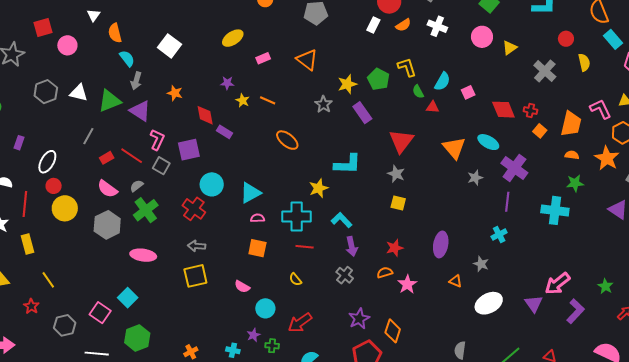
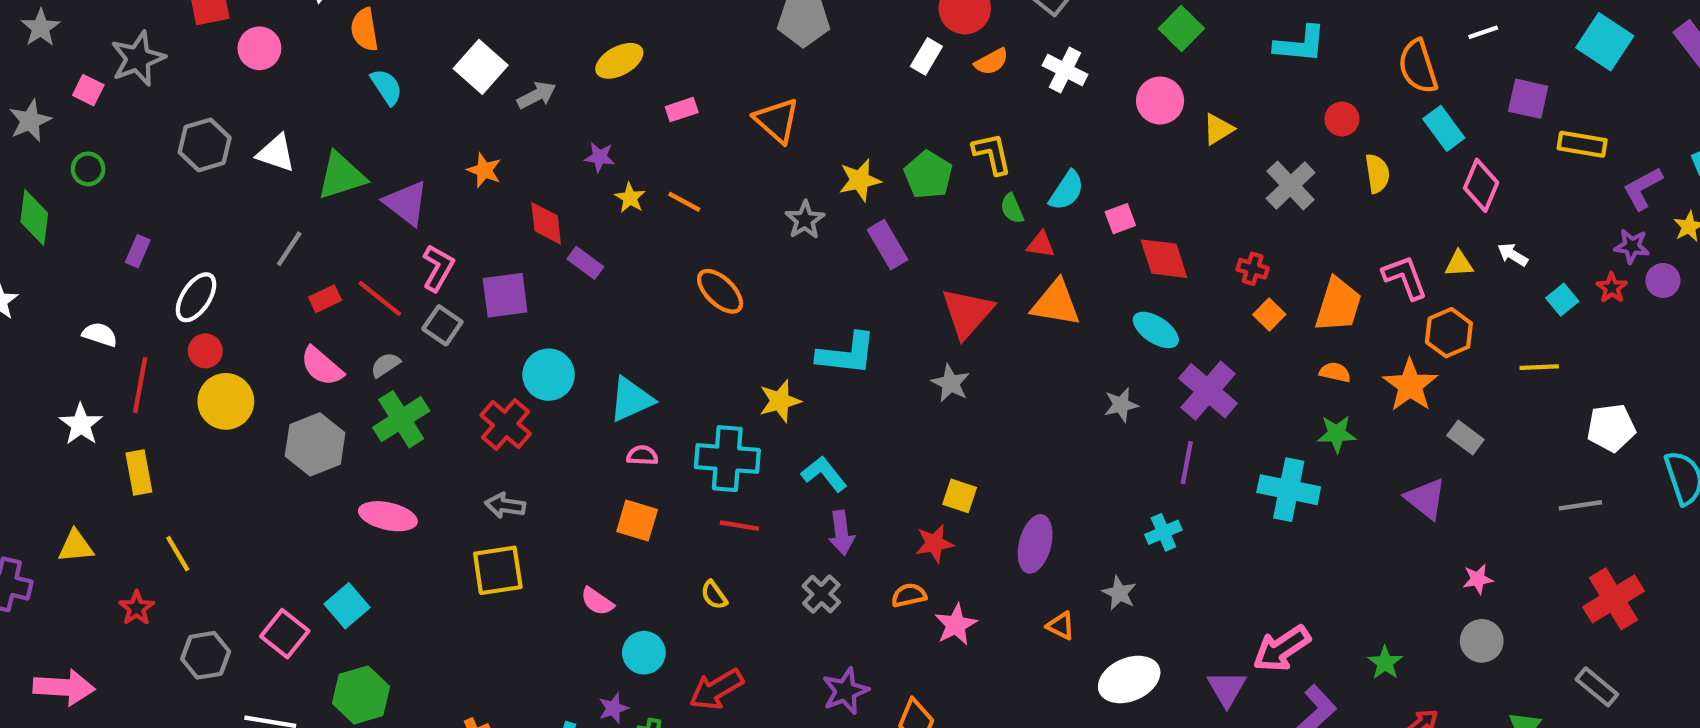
gray arrow: (136, 81) -> (537, 95), moved, turned -138
red diamond: (503, 110) -> (1164, 259), moved
orange triangle: (454, 148) -> (1056, 303), moved, turned -45
yellow square: (398, 203) -> (960, 496), moved

